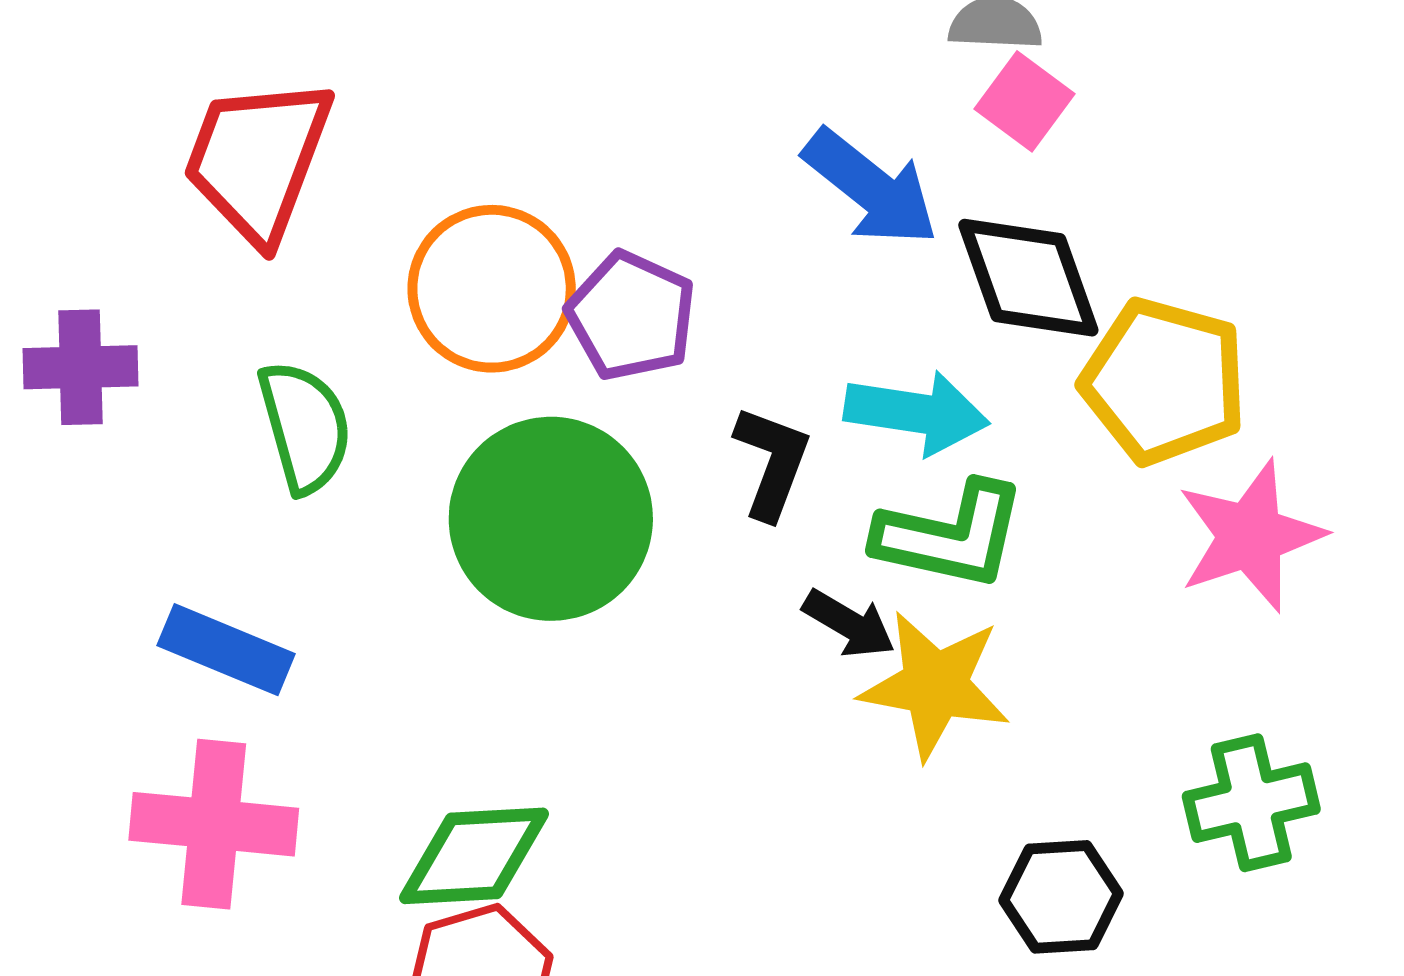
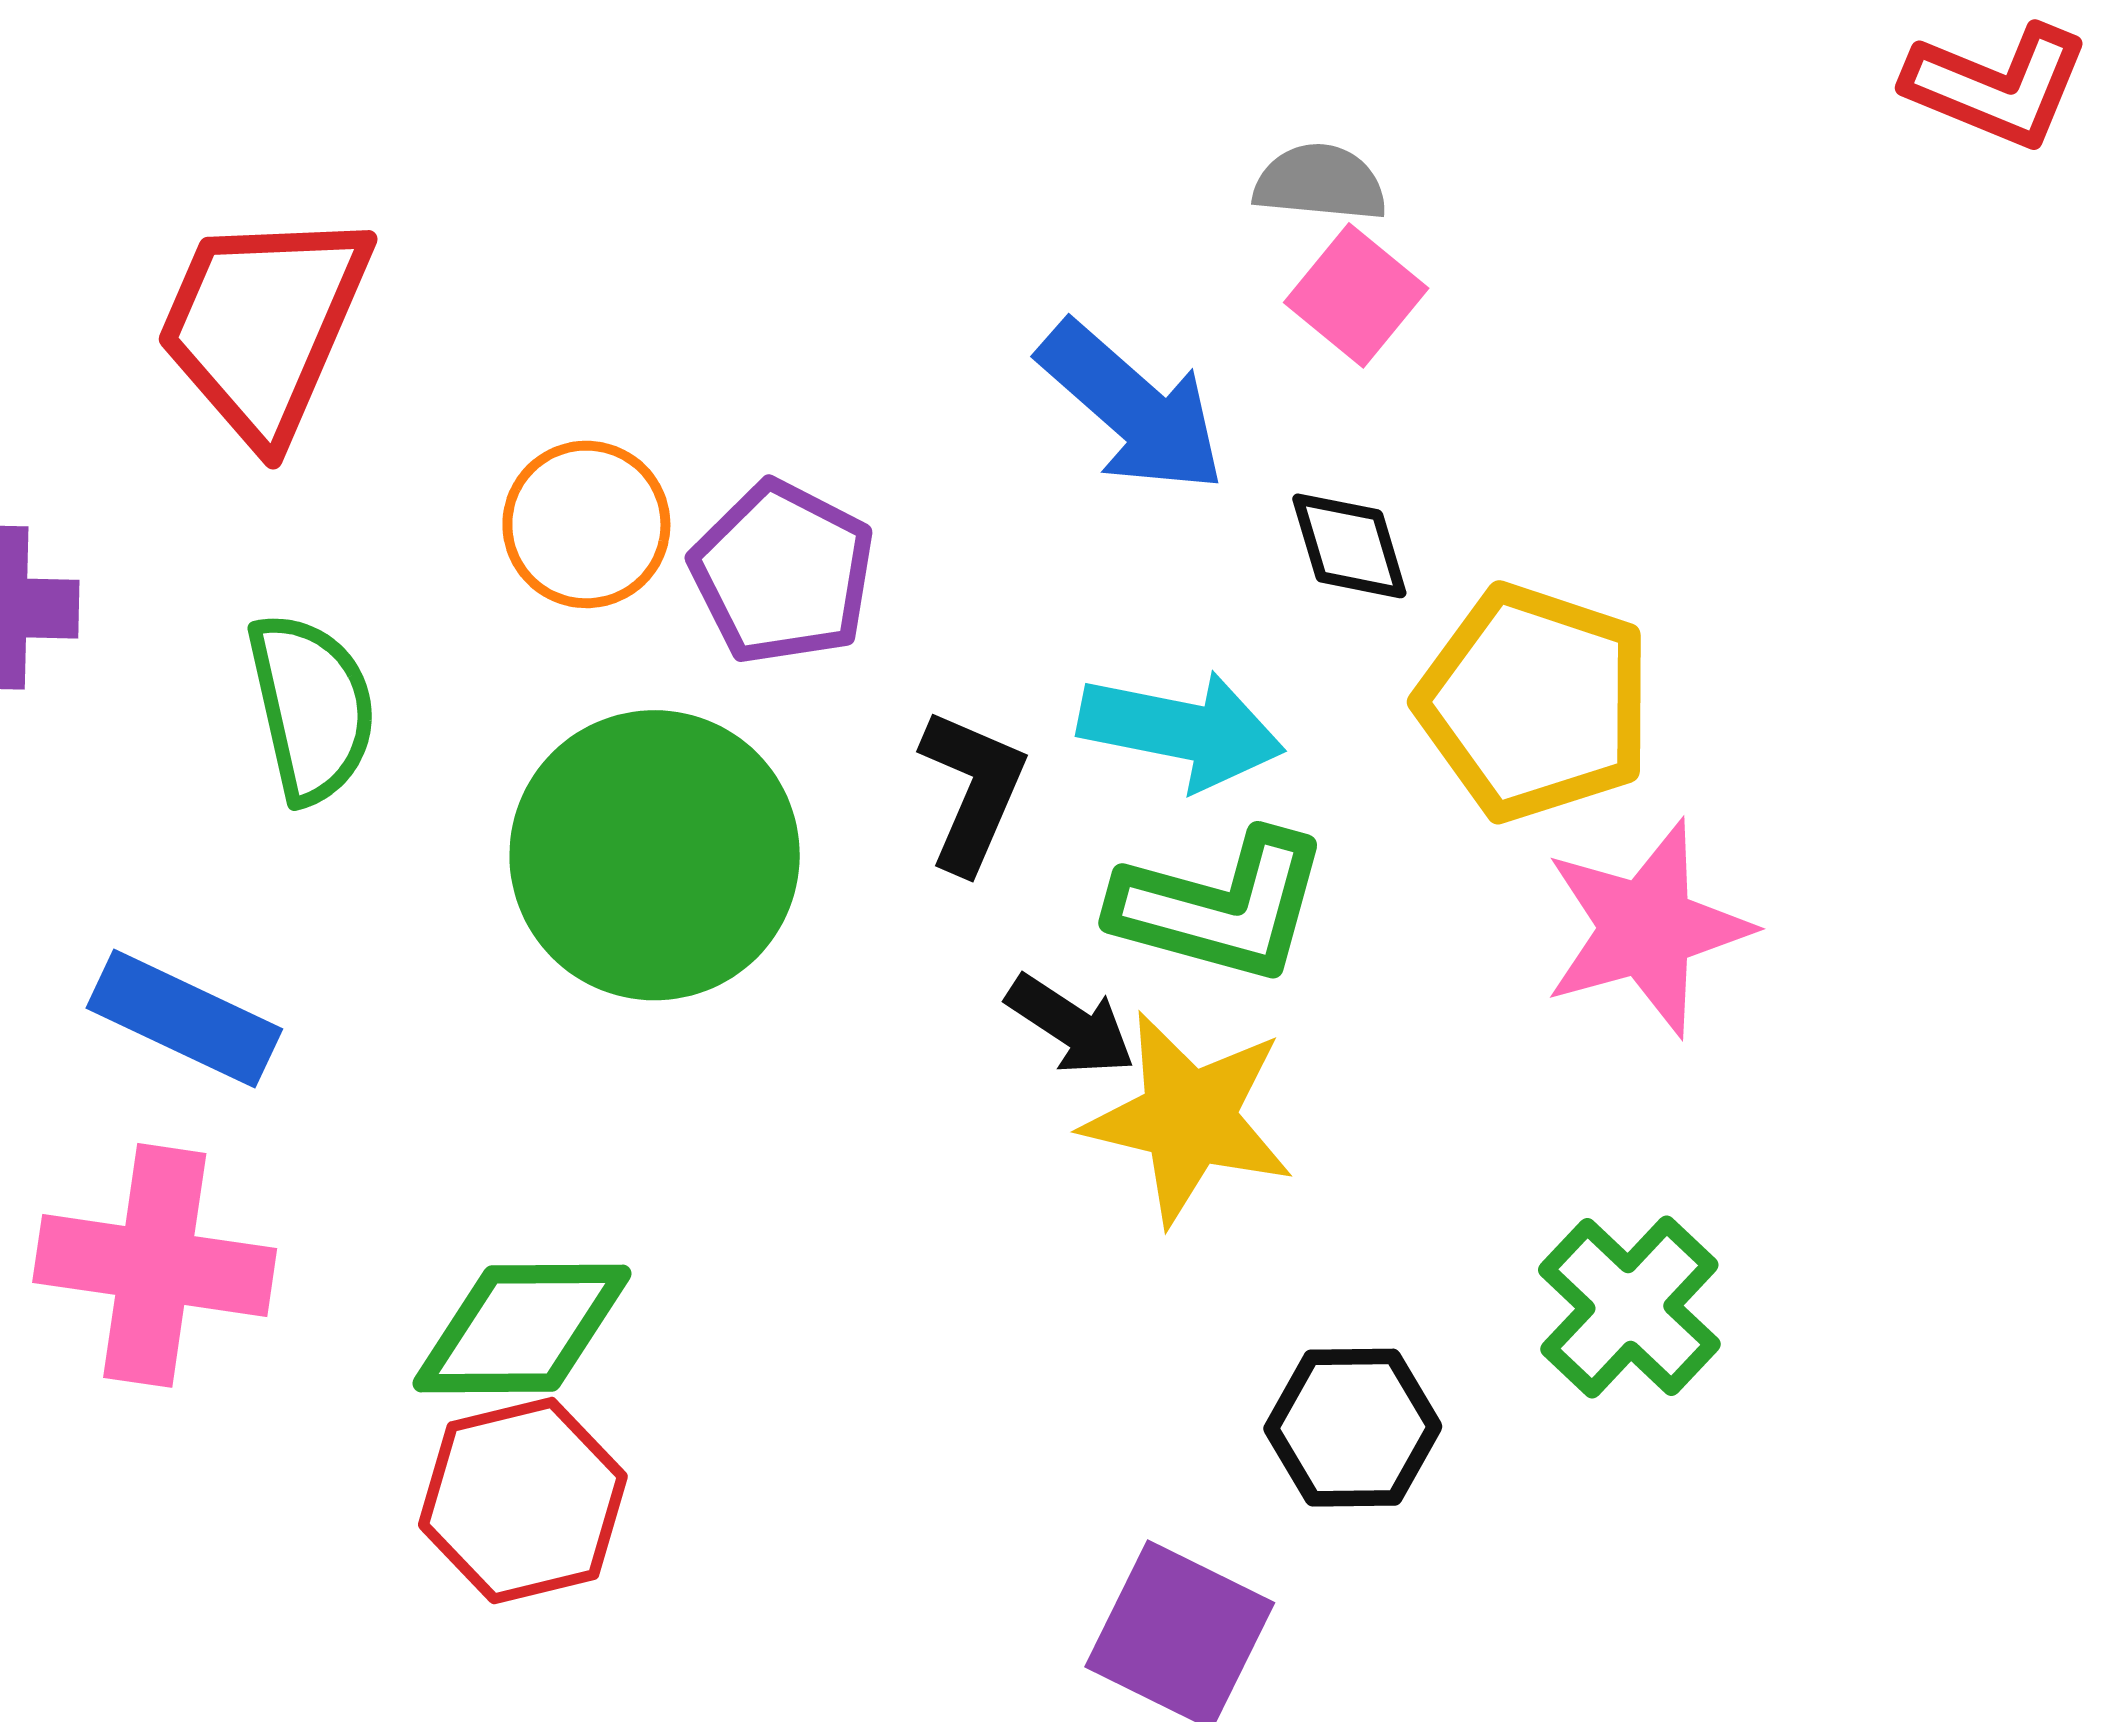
black diamond: (1028, 278) -> (1349, 546), size x0.6
orange circle: (492, 289) -> (586, 524), size x0.7
green cross: (1251, 803) -> (1629, 1307), turned -36

